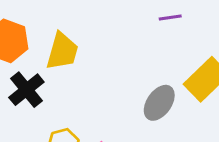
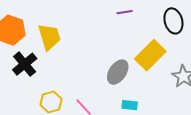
yellow trapezoid: (62, 51) -> (49, 37), turned -32

